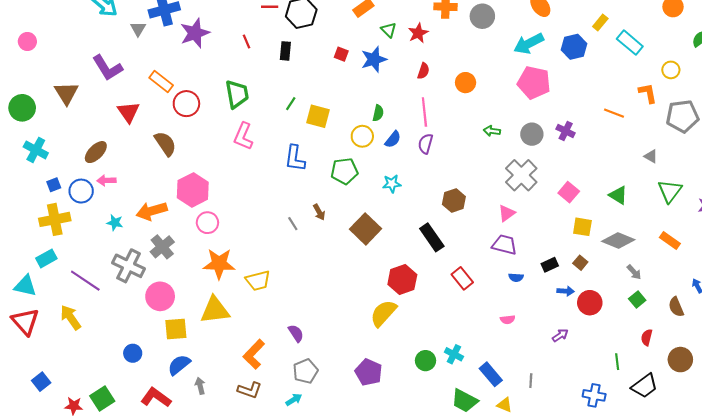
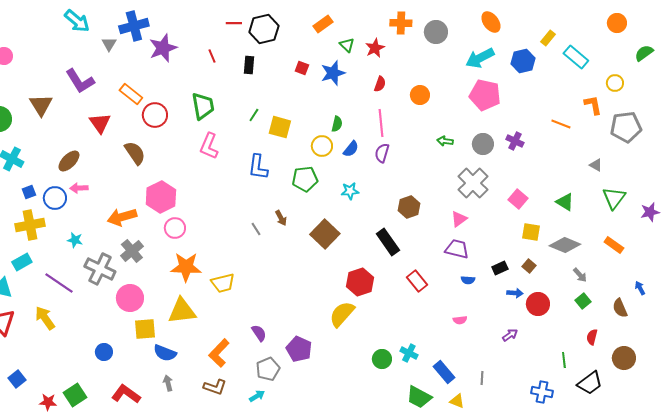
cyan star: (115, 223) -> (75, 240), moved
blue semicircle: (179, 365) -> (165, 353), moved, turned -120
purple pentagon: (369, 372) -> (299, 349), moved

